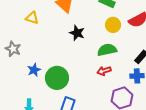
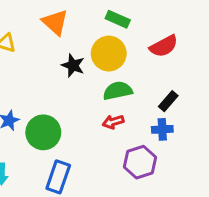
yellow circle: (113, 25) -> (109, 54), moved, size x1.5

